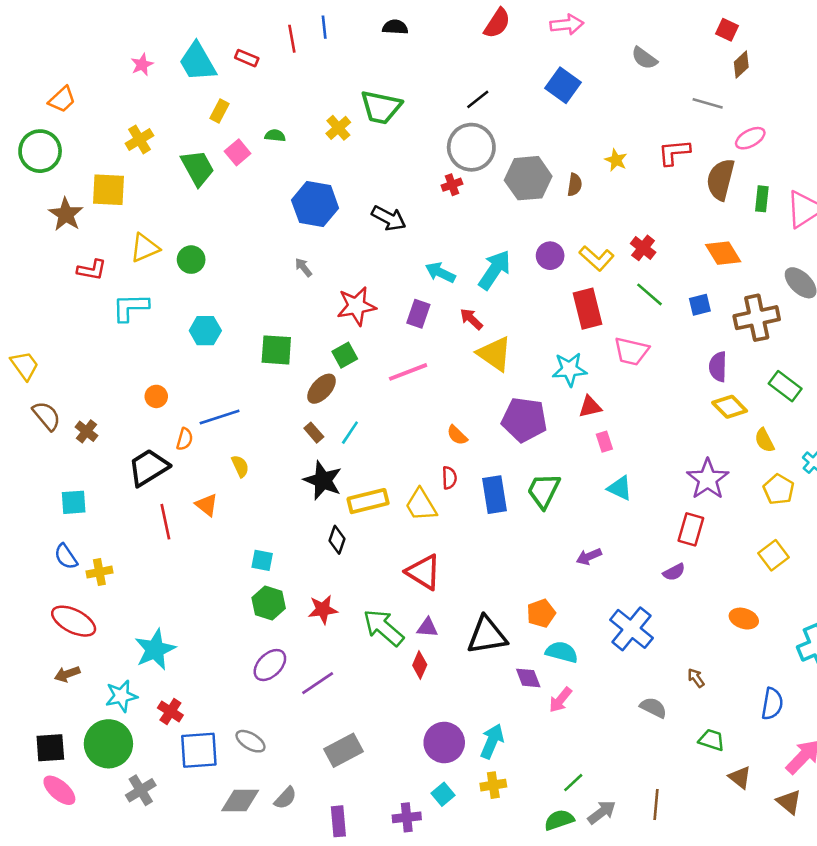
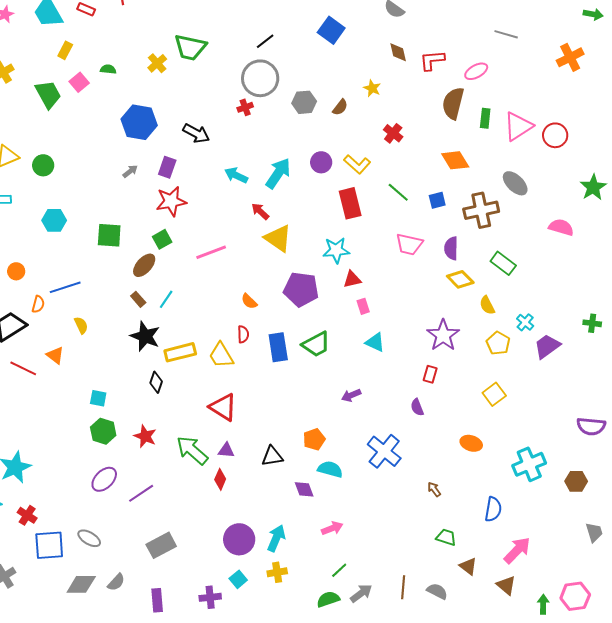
brown diamond: (741, 65) -> (398, 52), moved, turned -60
gray line: (708, 103) -> (506, 34), moved
red L-shape: (674, 152) -> (432, 60), moved
gray hexagon: (528, 178) -> (304, 102), size x0.7
brown semicircle: (575, 185) -> (340, 107), turned 30
red cross: (643, 248) -> (393, 133), moved
gray arrow: (303, 267) -> (130, 171), turned 91
purple rectangle: (418, 314) -> (167, 167), moved
pink trapezoid: (631, 351) -> (409, 244), moved
green trapezoid: (544, 491) -> (316, 344), turned -144
red line: (165, 522) -> (23, 368), turned -52
red rectangle: (691, 529) -> (430, 374), size x0.7
purple semicircle: (674, 572) -> (417, 407), turned 96
red star: (323, 609) -> (145, 436), turned 30
black triangle: (487, 635) -> (272, 456), size x0.7
pink arrow: (560, 700) -> (332, 528), moved, turned -150
gray semicircle: (653, 708) -> (437, 591), moved

